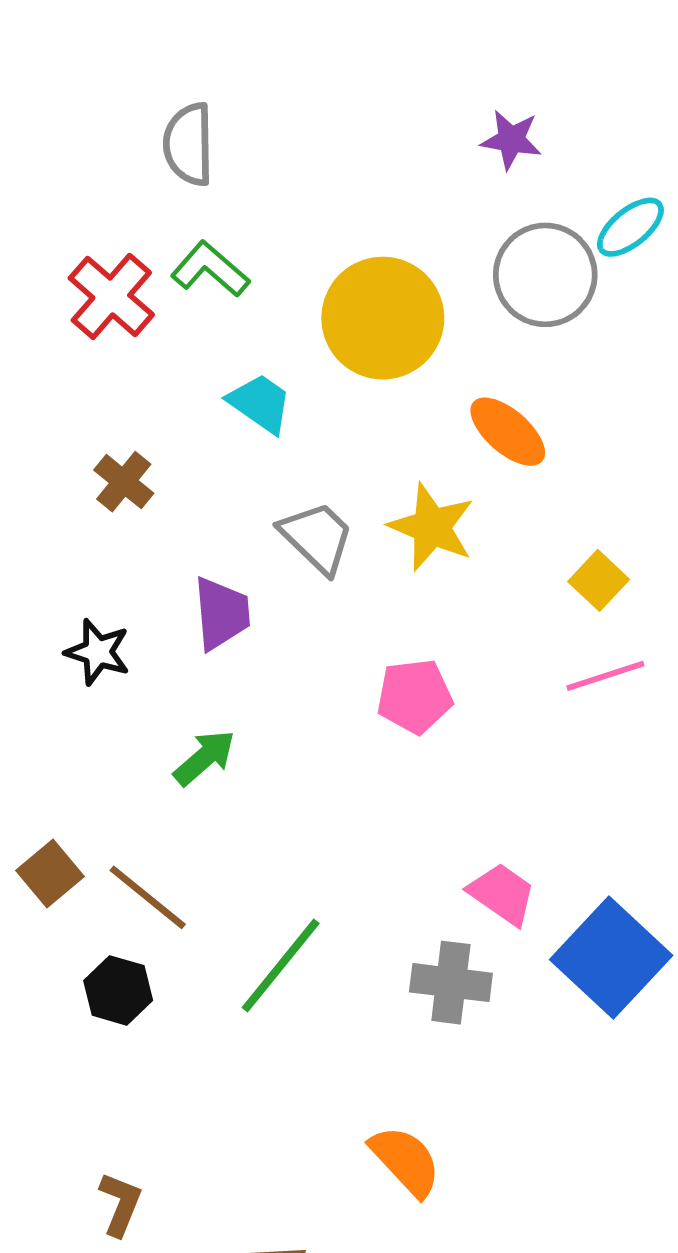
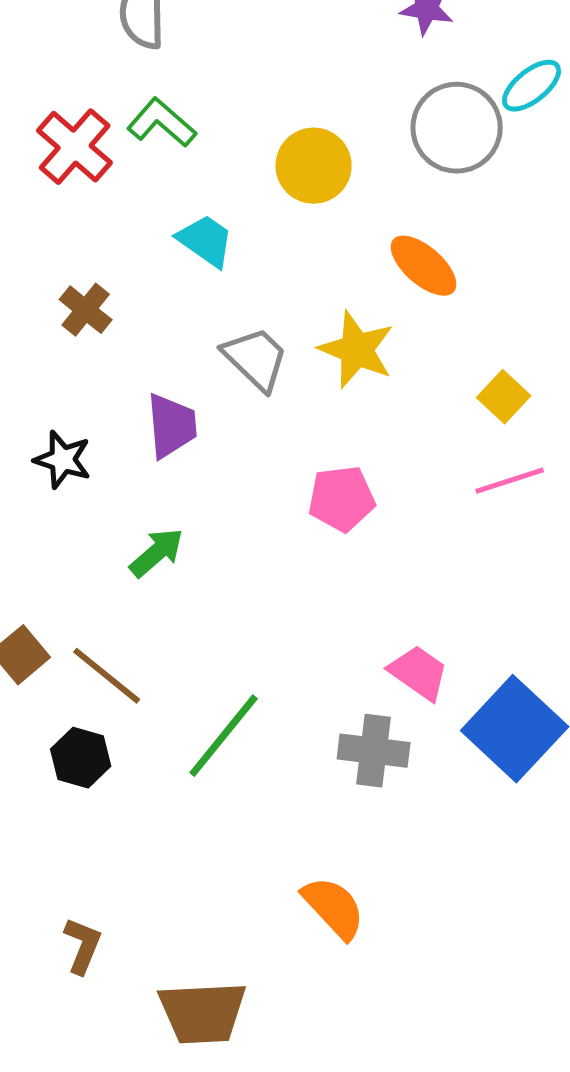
yellow circle: (383, 318) -> (314, 166), size x0.7

